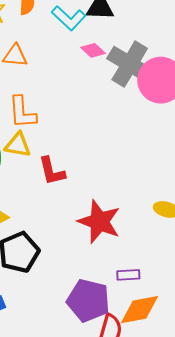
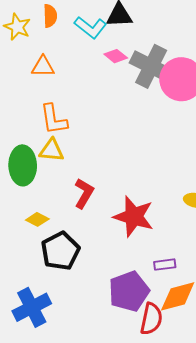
red L-shape: (52, 171) -> (84, 193), moved, turned -132
purple pentagon: (88, 300) -> (129, 291), turned -30

